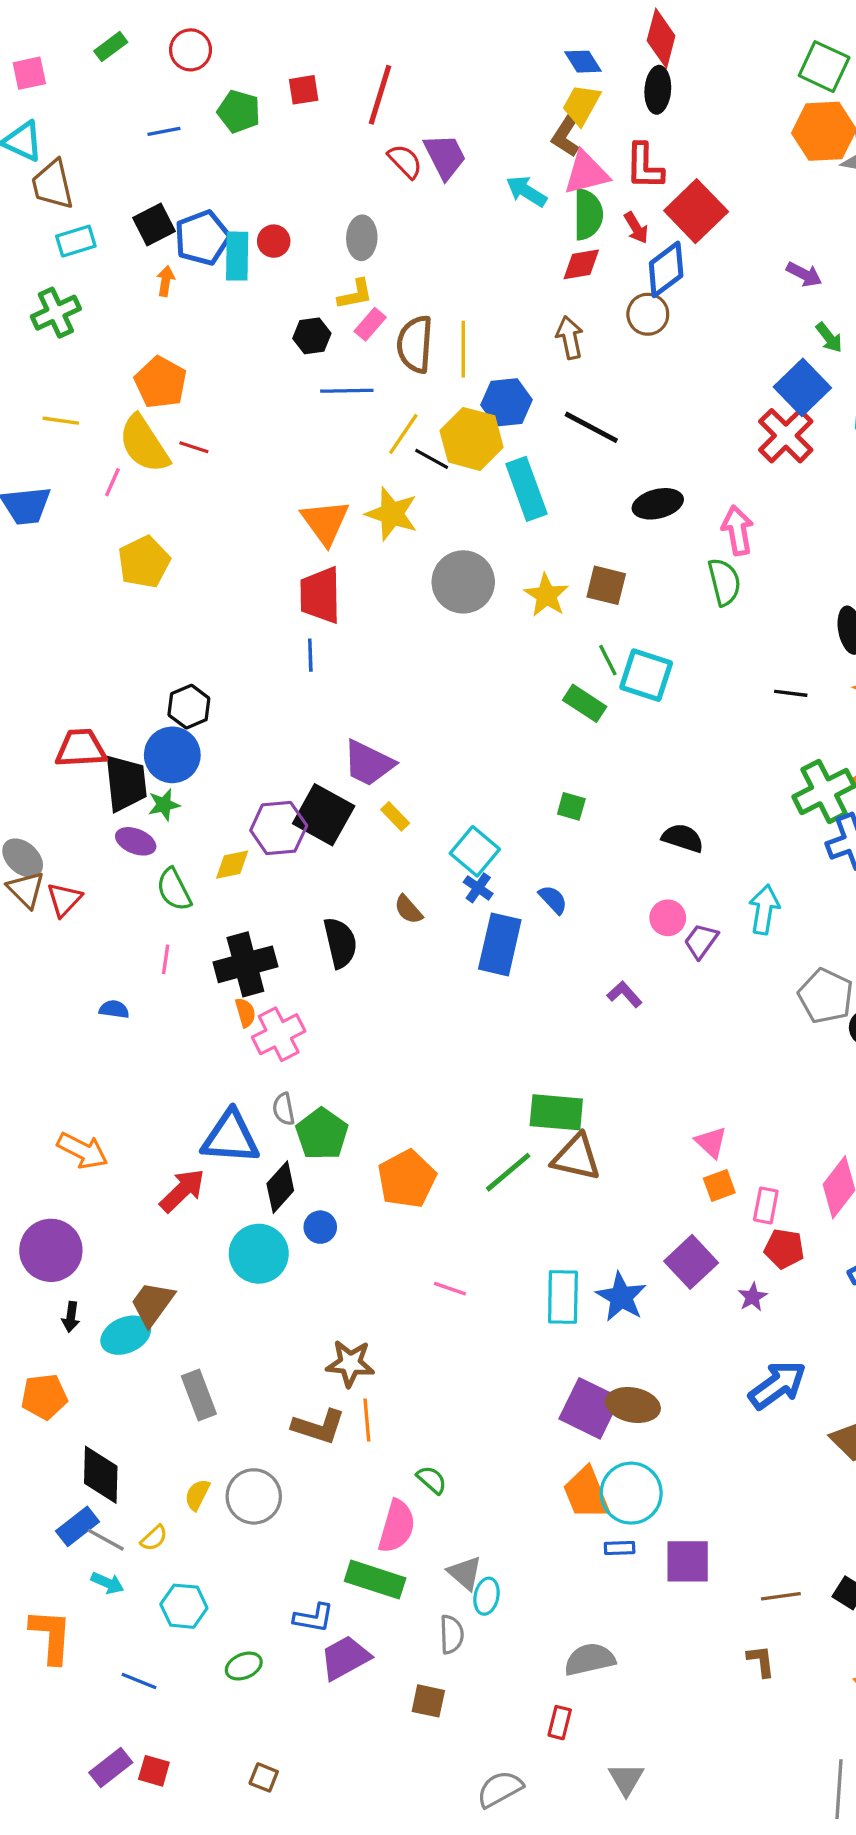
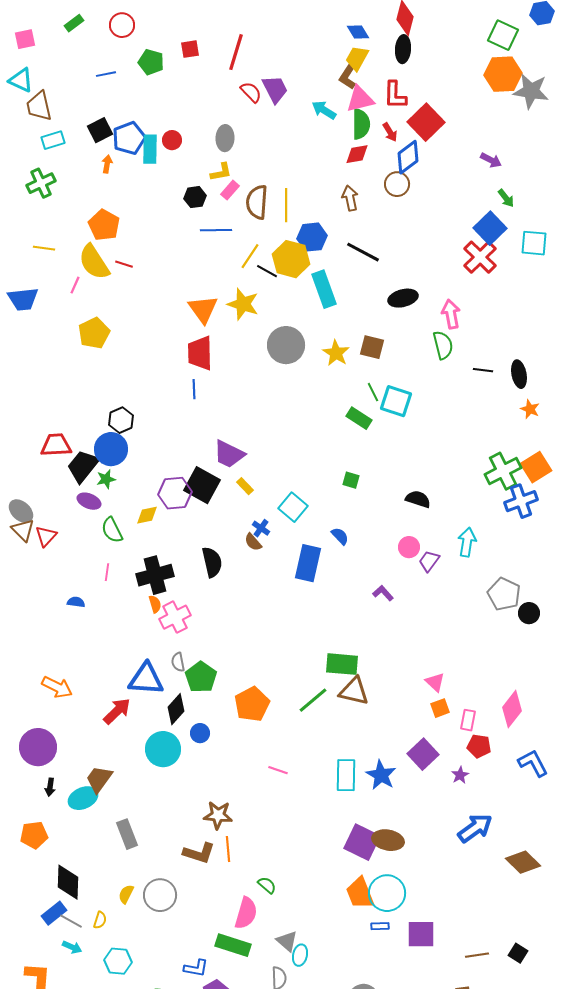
black line: (791, 693) -> (483, 370), moved
black trapezoid: (126, 783) -> (83, 466), turned -135
blue cross: (478, 888) -> (261, 528), moved
yellow semicircle: (154, 1538) -> (100, 920), turned -30

